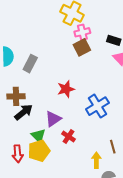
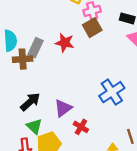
red star: (66, 89) -> (65, 43), moved, turned 30
brown cross: (16, 96) -> (23, 59), moved
green triangle: (38, 136) -> (34, 126), moved

